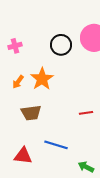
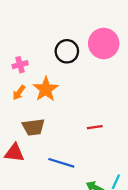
pink cross: (15, 46) -> (20, 65), moved
red triangle: (23, 156) -> (14, 153), moved

